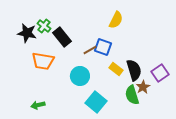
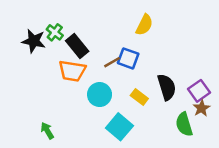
orange trapezoid: (43, 61) -> (72, 71), moved
yellow rectangle: (116, 69) -> (139, 97), moved
brown star: (143, 87) -> (202, 108), moved
green semicircle: (132, 95) -> (184, 124), moved
green arrow: (38, 105) -> (47, 131), turned 72

